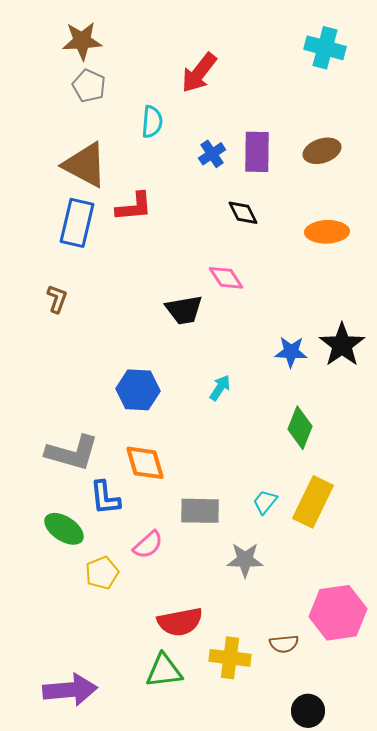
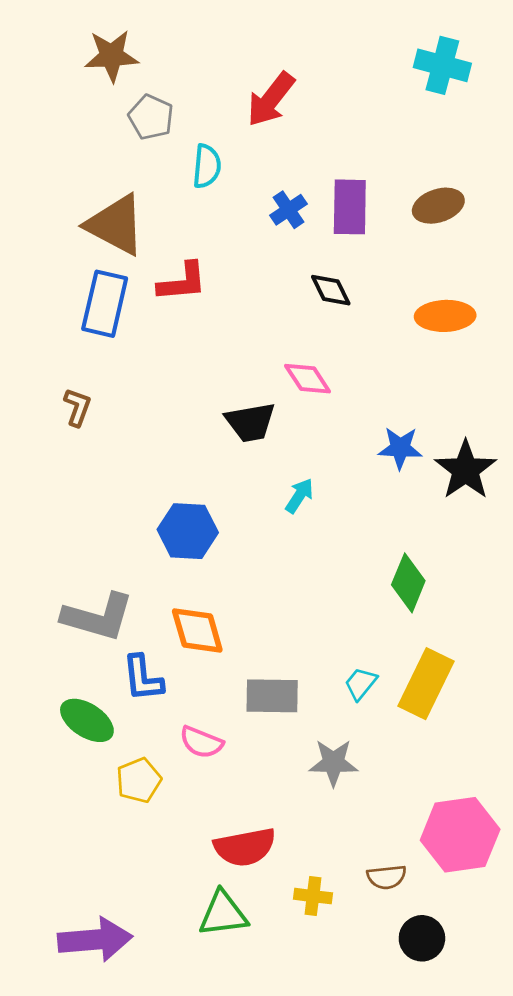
gray pentagon: (89, 86) -> (151, 117), moved
blue star: (291, 352) -> (400, 448), moved
cyan arrow: (220, 388) -> (299, 496), moved
pink semicircle: (148, 545) -> (201, 742), turned 64
yellow cross: (230, 658) -> (313, 896), size x0.7
black circle: (308, 711) -> (422, 938), moved

